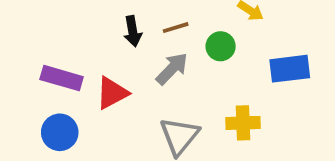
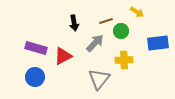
brown line: (176, 28) -> (106, 21), moved
yellow cross: (243, 123) -> (124, 60), moved

